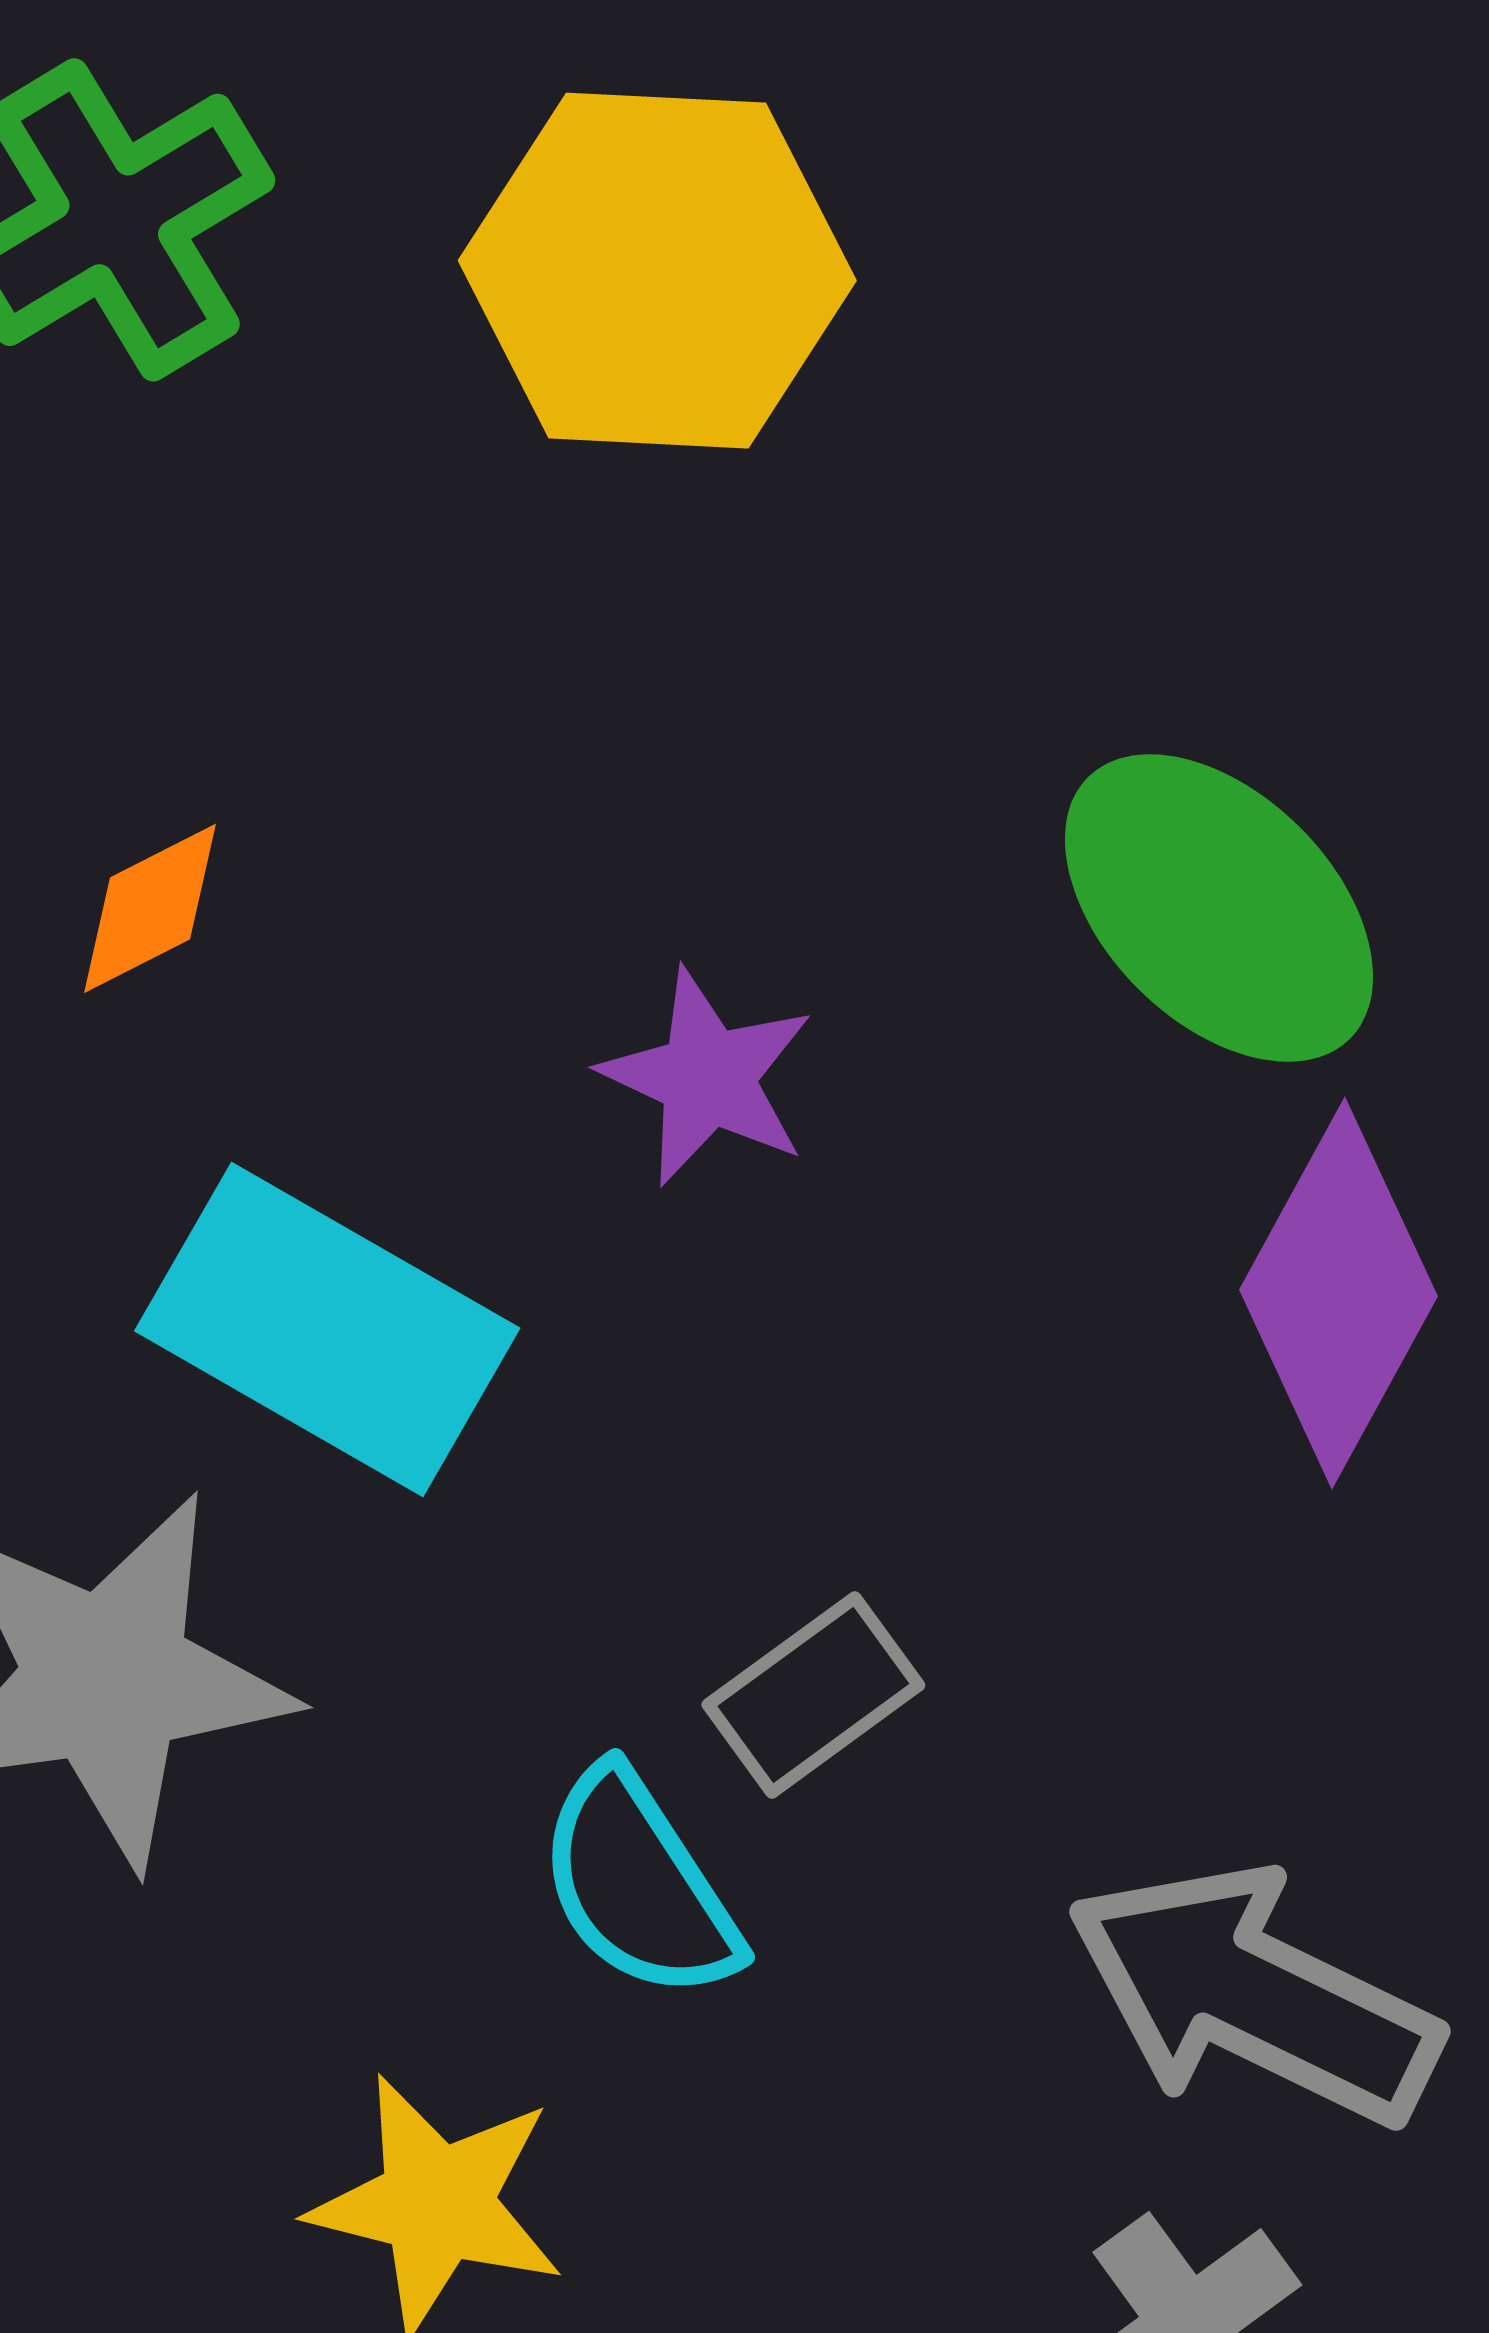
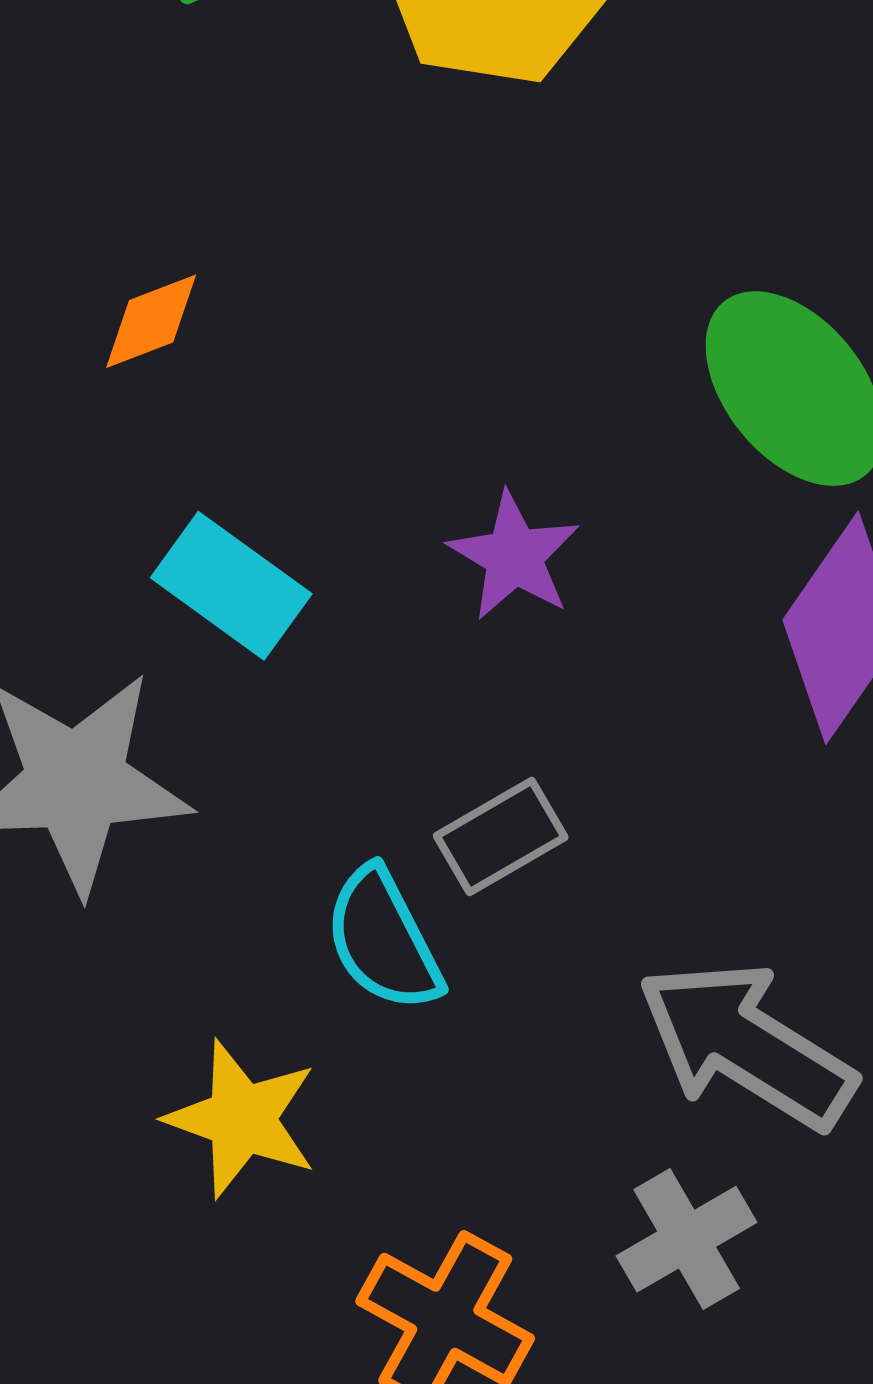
purple star: (707, 1077) -> (514, 556), moved
cyan rectangle: (327, 1329) -> (231, 586), size x0.7

